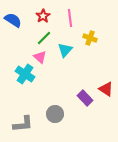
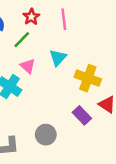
green line: (44, 38) -> (22, 40), moved
yellow cross: (90, 38) -> (88, 78), moved, size x1.5

